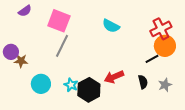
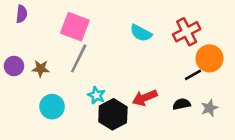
purple semicircle: (25, 11) -> (22, 14), moved, turned -48
red cross: (161, 29) -> (187, 32), moved
brown star: (21, 61) -> (41, 69), moved
black semicircle: (143, 82) -> (182, 104), turned -88
cyan star: (71, 85) -> (96, 95), moved

